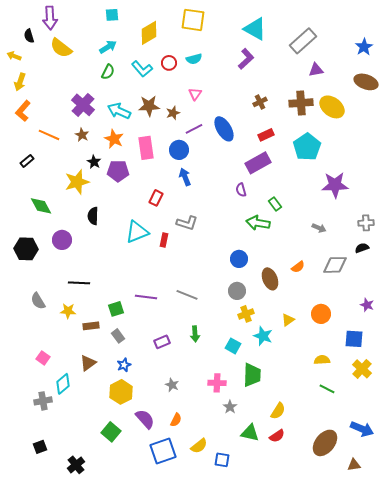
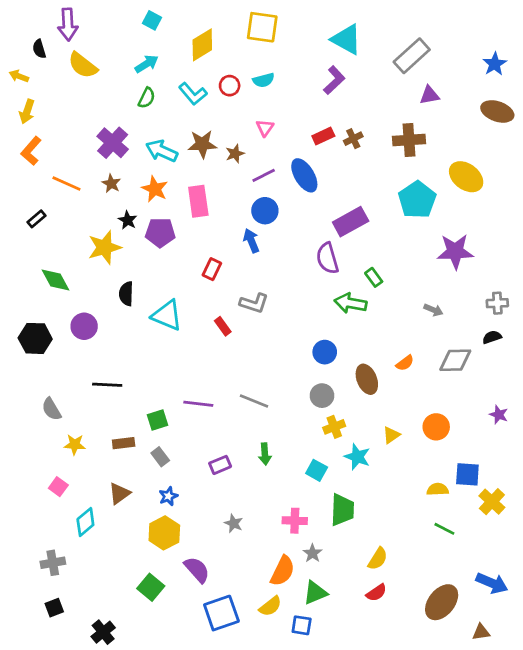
cyan square: (112, 15) -> (152, 20), turned 32
yellow ellipse: (332, 107) -> (466, 177), moved
red rectangle: (266, 135) -> (323, 136), moved
blue circle: (179, 150) -> (265, 211), moved
purple semicircle: (241, 190) -> (327, 258), size x1.6
cyan triangle: (137, 232) -> (167, 315), moved, turned 45
red rectangle: (164, 240) -> (223, 326), turned -48
yellow star: (68, 311) -> (75, 445), moved
blue square: (354, 339) -> (467, 474), moved
gray cross: (43, 401) -> (53, 563), moved
orange semicircle: (176, 420) -> (283, 571), moved, size x1.6
green triangle: (250, 433) -> (315, 593), moved, turned -36

